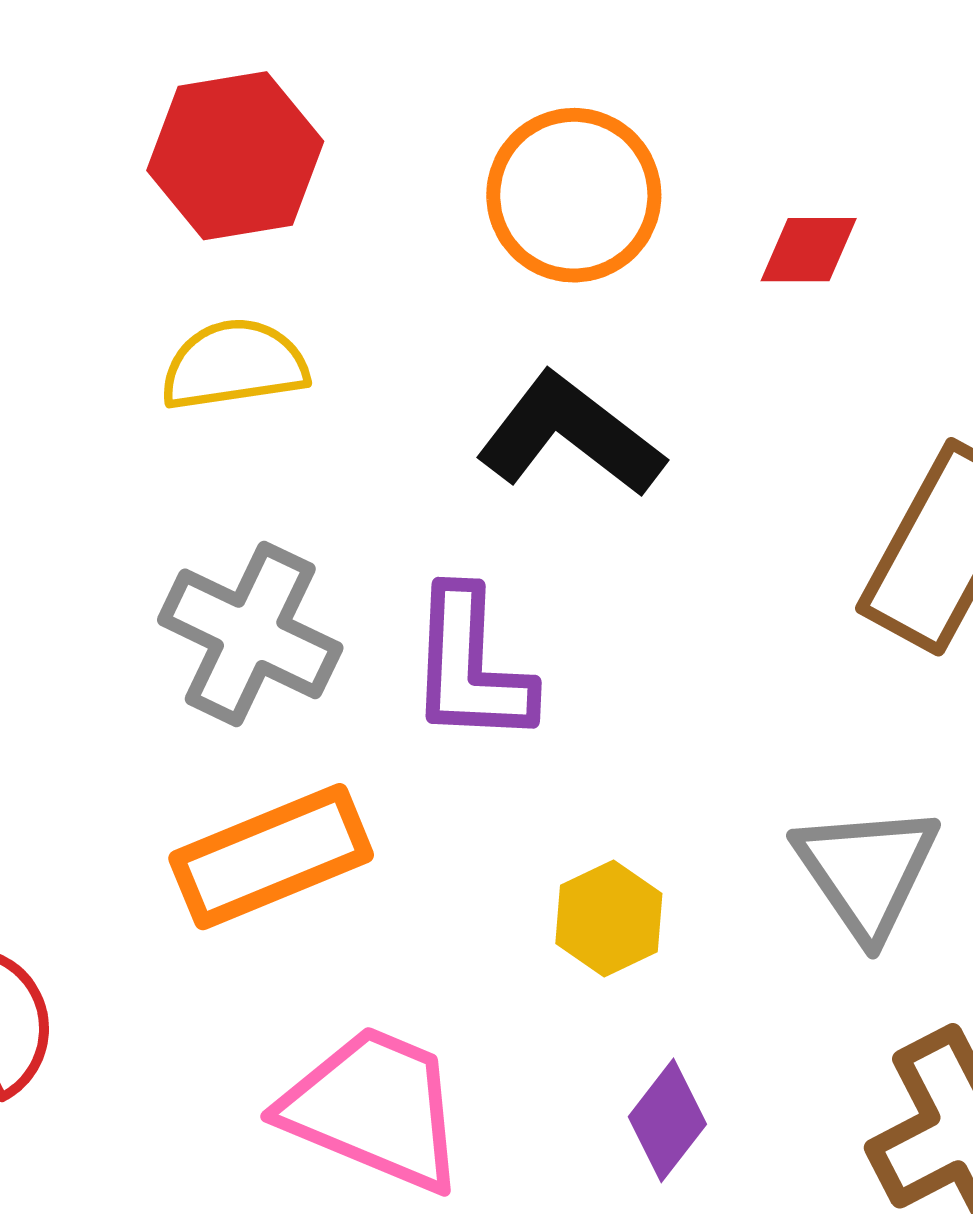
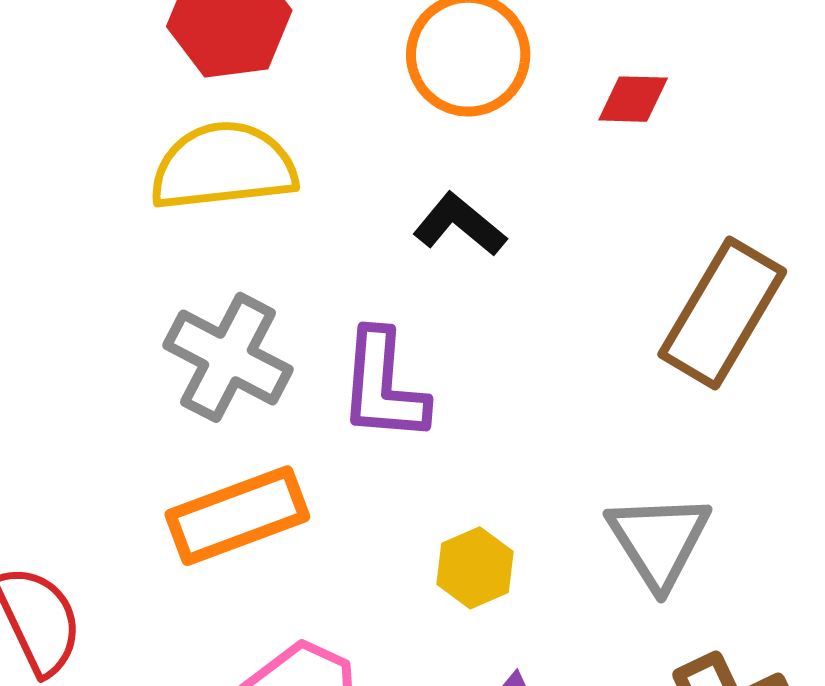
yellow semicircle: (234, 365) -> (223, 166), size x1.4
black L-shape: (570, 435) -> (459, 225), size x0.7

